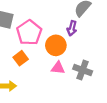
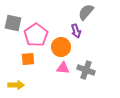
purple arrow: (72, 28) -> (76, 31), turned -32
orange square: (21, 58) -> (28, 59), turned 32

